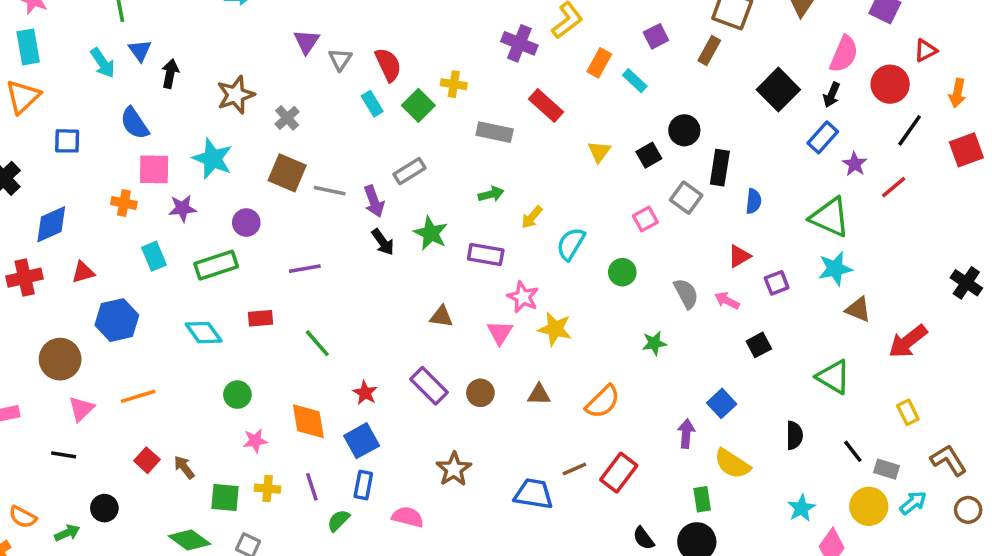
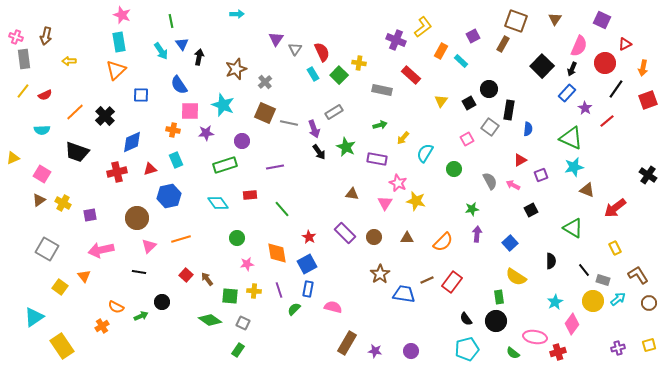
cyan rectangle: (154, 256) -> (176, 160), moved
purple arrow: (686, 434) -> (477, 234), moved
brown star: (454, 469) -> (380, 274), moved

